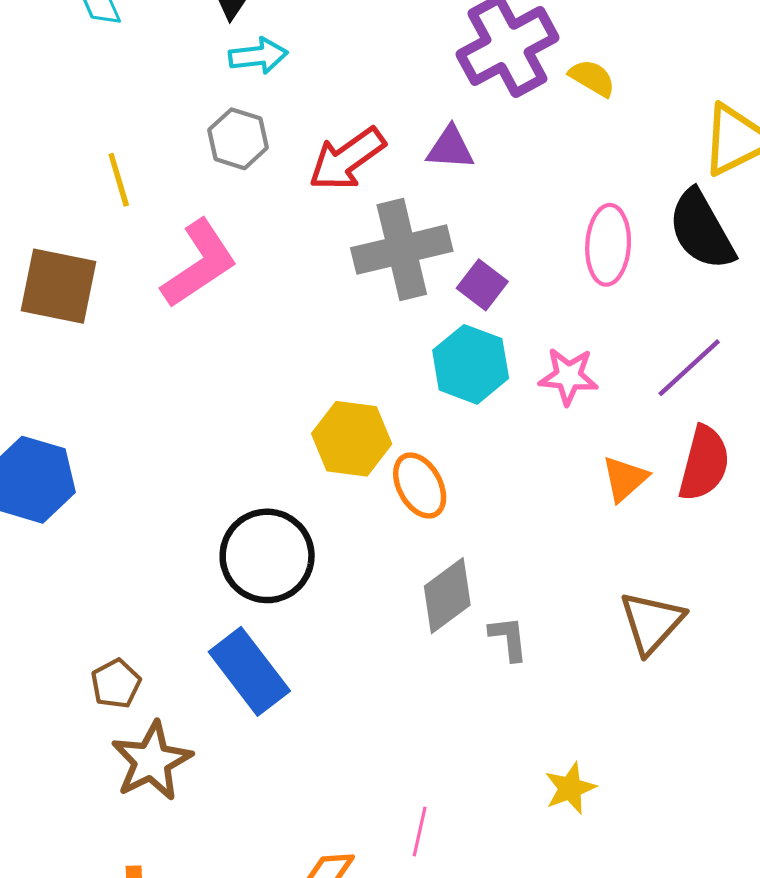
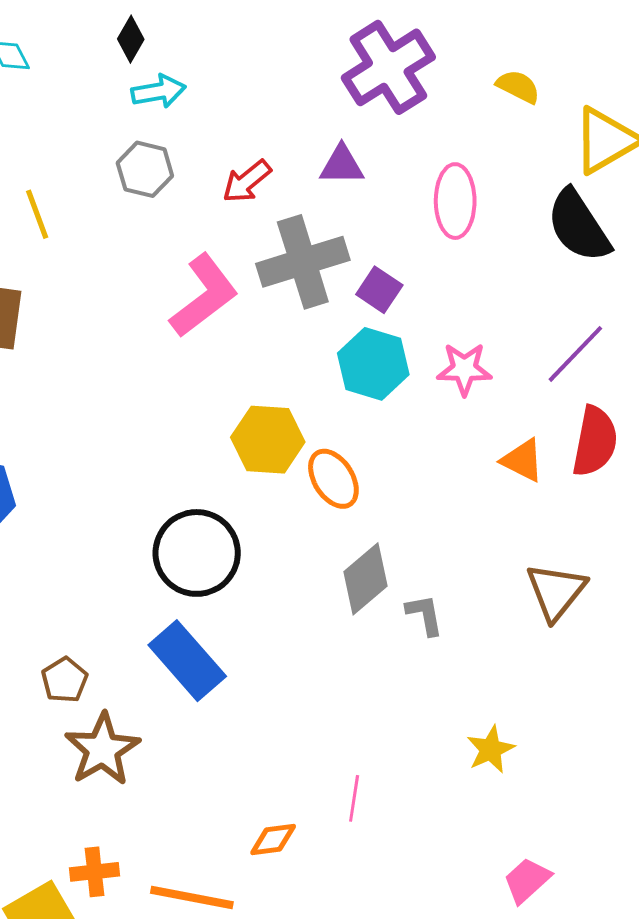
yellow semicircle: (592, 78) -> (518, 87), moved
red arrow: (347, 159) -> (247, 181), size x0.7
pink ellipse: (608, 245) -> (455, 201), moved
pink L-shape: (199, 264) -> (204, 296), moved
orange triangle: (625, 479) -> (523, 460), turned -48

